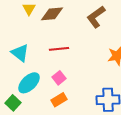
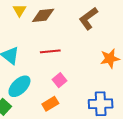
pink square: (59, 78) -> (60, 80), moved

